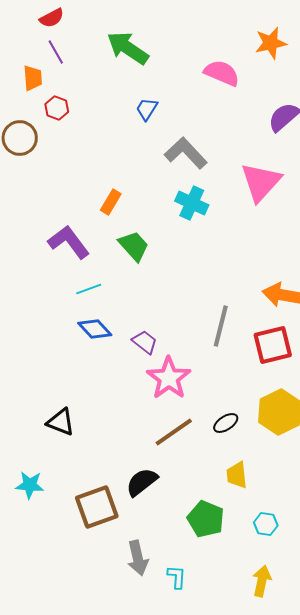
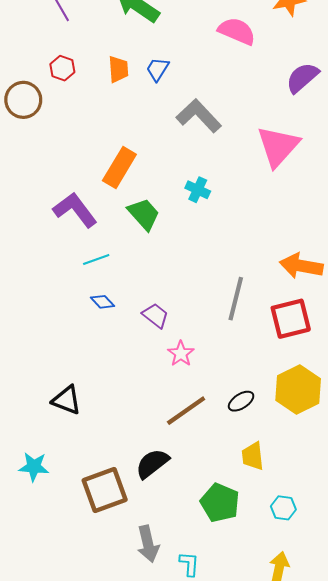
orange trapezoid: (33, 78) -> (118, 69), moved
orange rectangle: (111, 202) -> (119, 168), size x1.5
cyan cross: (192, 203) -> (198, 190), moved, size x0.7
blue diamond: (95, 329) -> (103, 302), size x0.7
pink star: (169, 378) -> (181, 354), size x0.6

